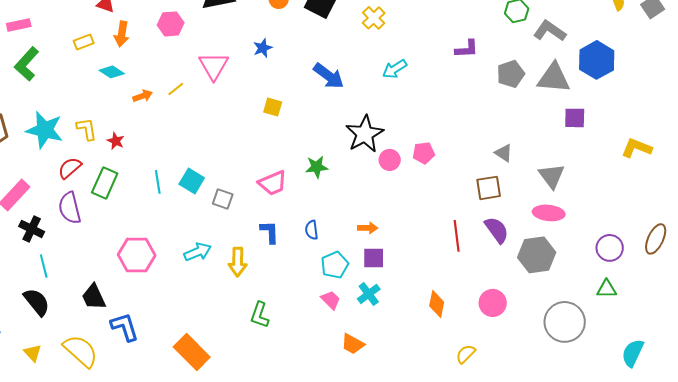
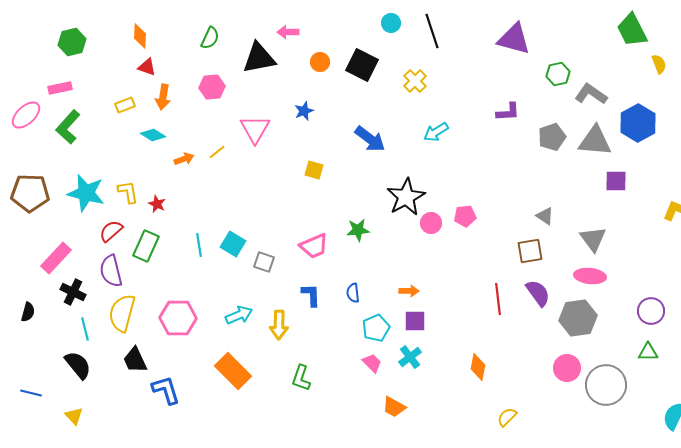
pink circle: (493, 303) -> (567, 368), moved
yellow semicircle: (81, 351) -> (122, 313), moved, turned -117
orange rectangle: (192, 352) -> (233, 371), moved

